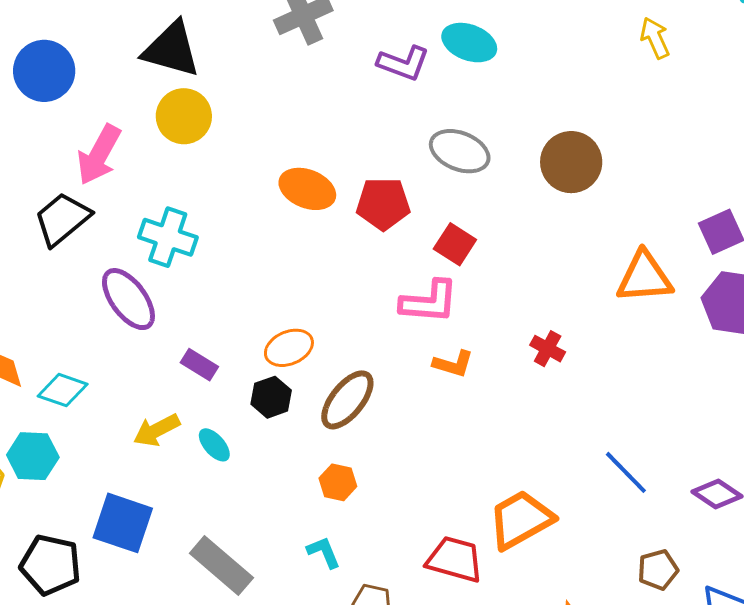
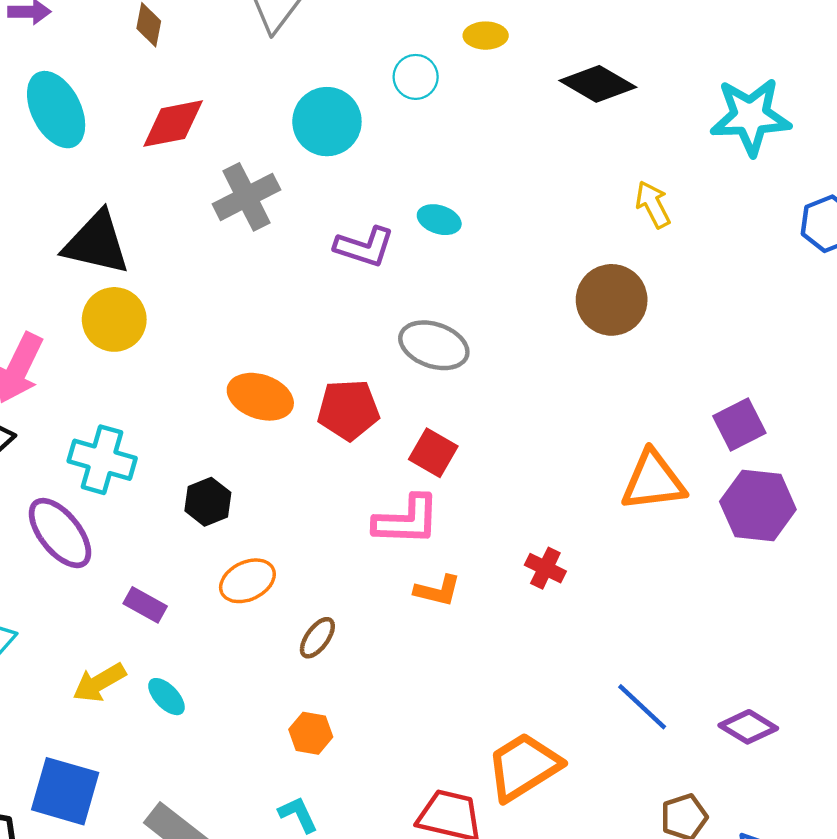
cyan ellipse: (469, 43) -> (439, 220), size x0.7
brown circle: (571, 162) -> (612, 300), moved
black hexagon: (271, 397) -> (208, 502), moved
brown ellipse: (347, 400) -> (317, 638), size x0.6

